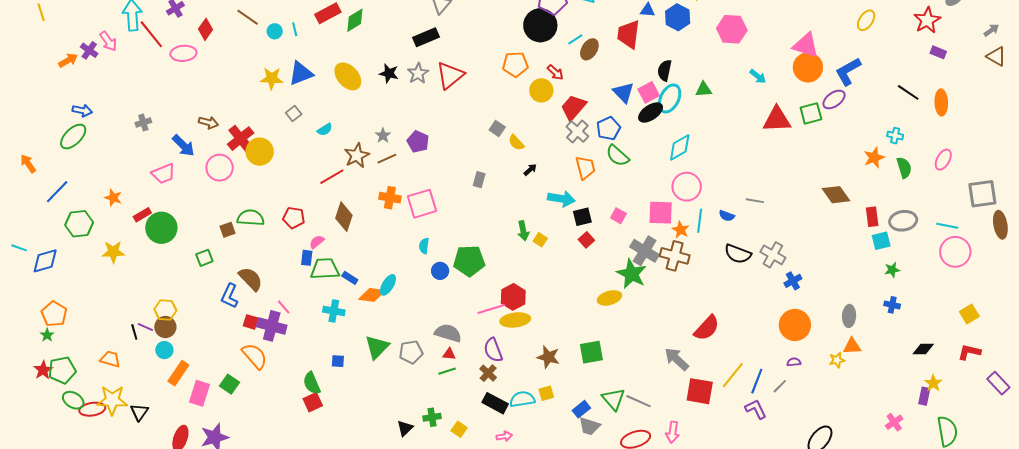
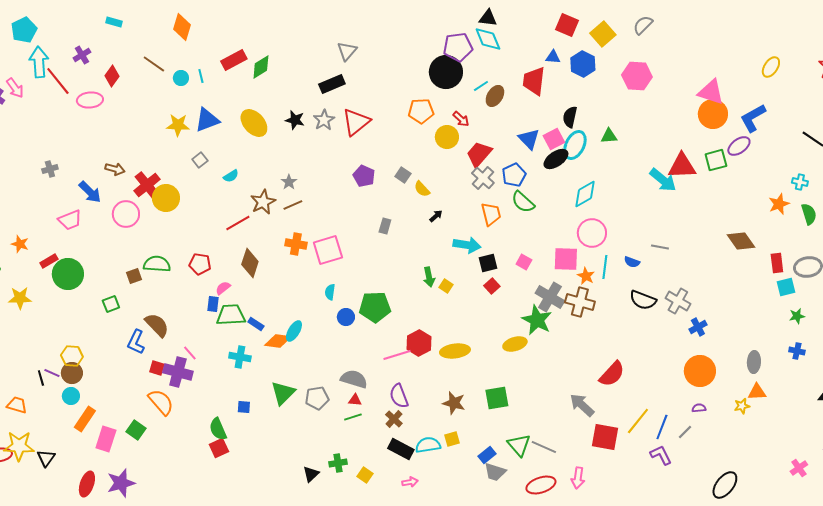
cyan arrow: (758, 76) -> (663, 180), moved, size x1.6
purple pentagon: (418, 142) -> (364, 176), moved
yellow ellipse: (515, 320) -> (455, 351), moved

